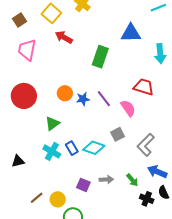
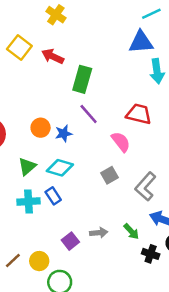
yellow square: (51, 13) -> (19, 48), moved
blue triangle: (131, 33) -> (141, 42), moved
red arrow: (64, 37) -> (53, 56), moved
purple line: (104, 99) -> (89, 114), moved
cyan diamond: (94, 148) -> (60, 168), moved
cyan cross: (52, 151) -> (28, 201), turned -30
purple square: (83, 185) -> (70, 241), turned 32

